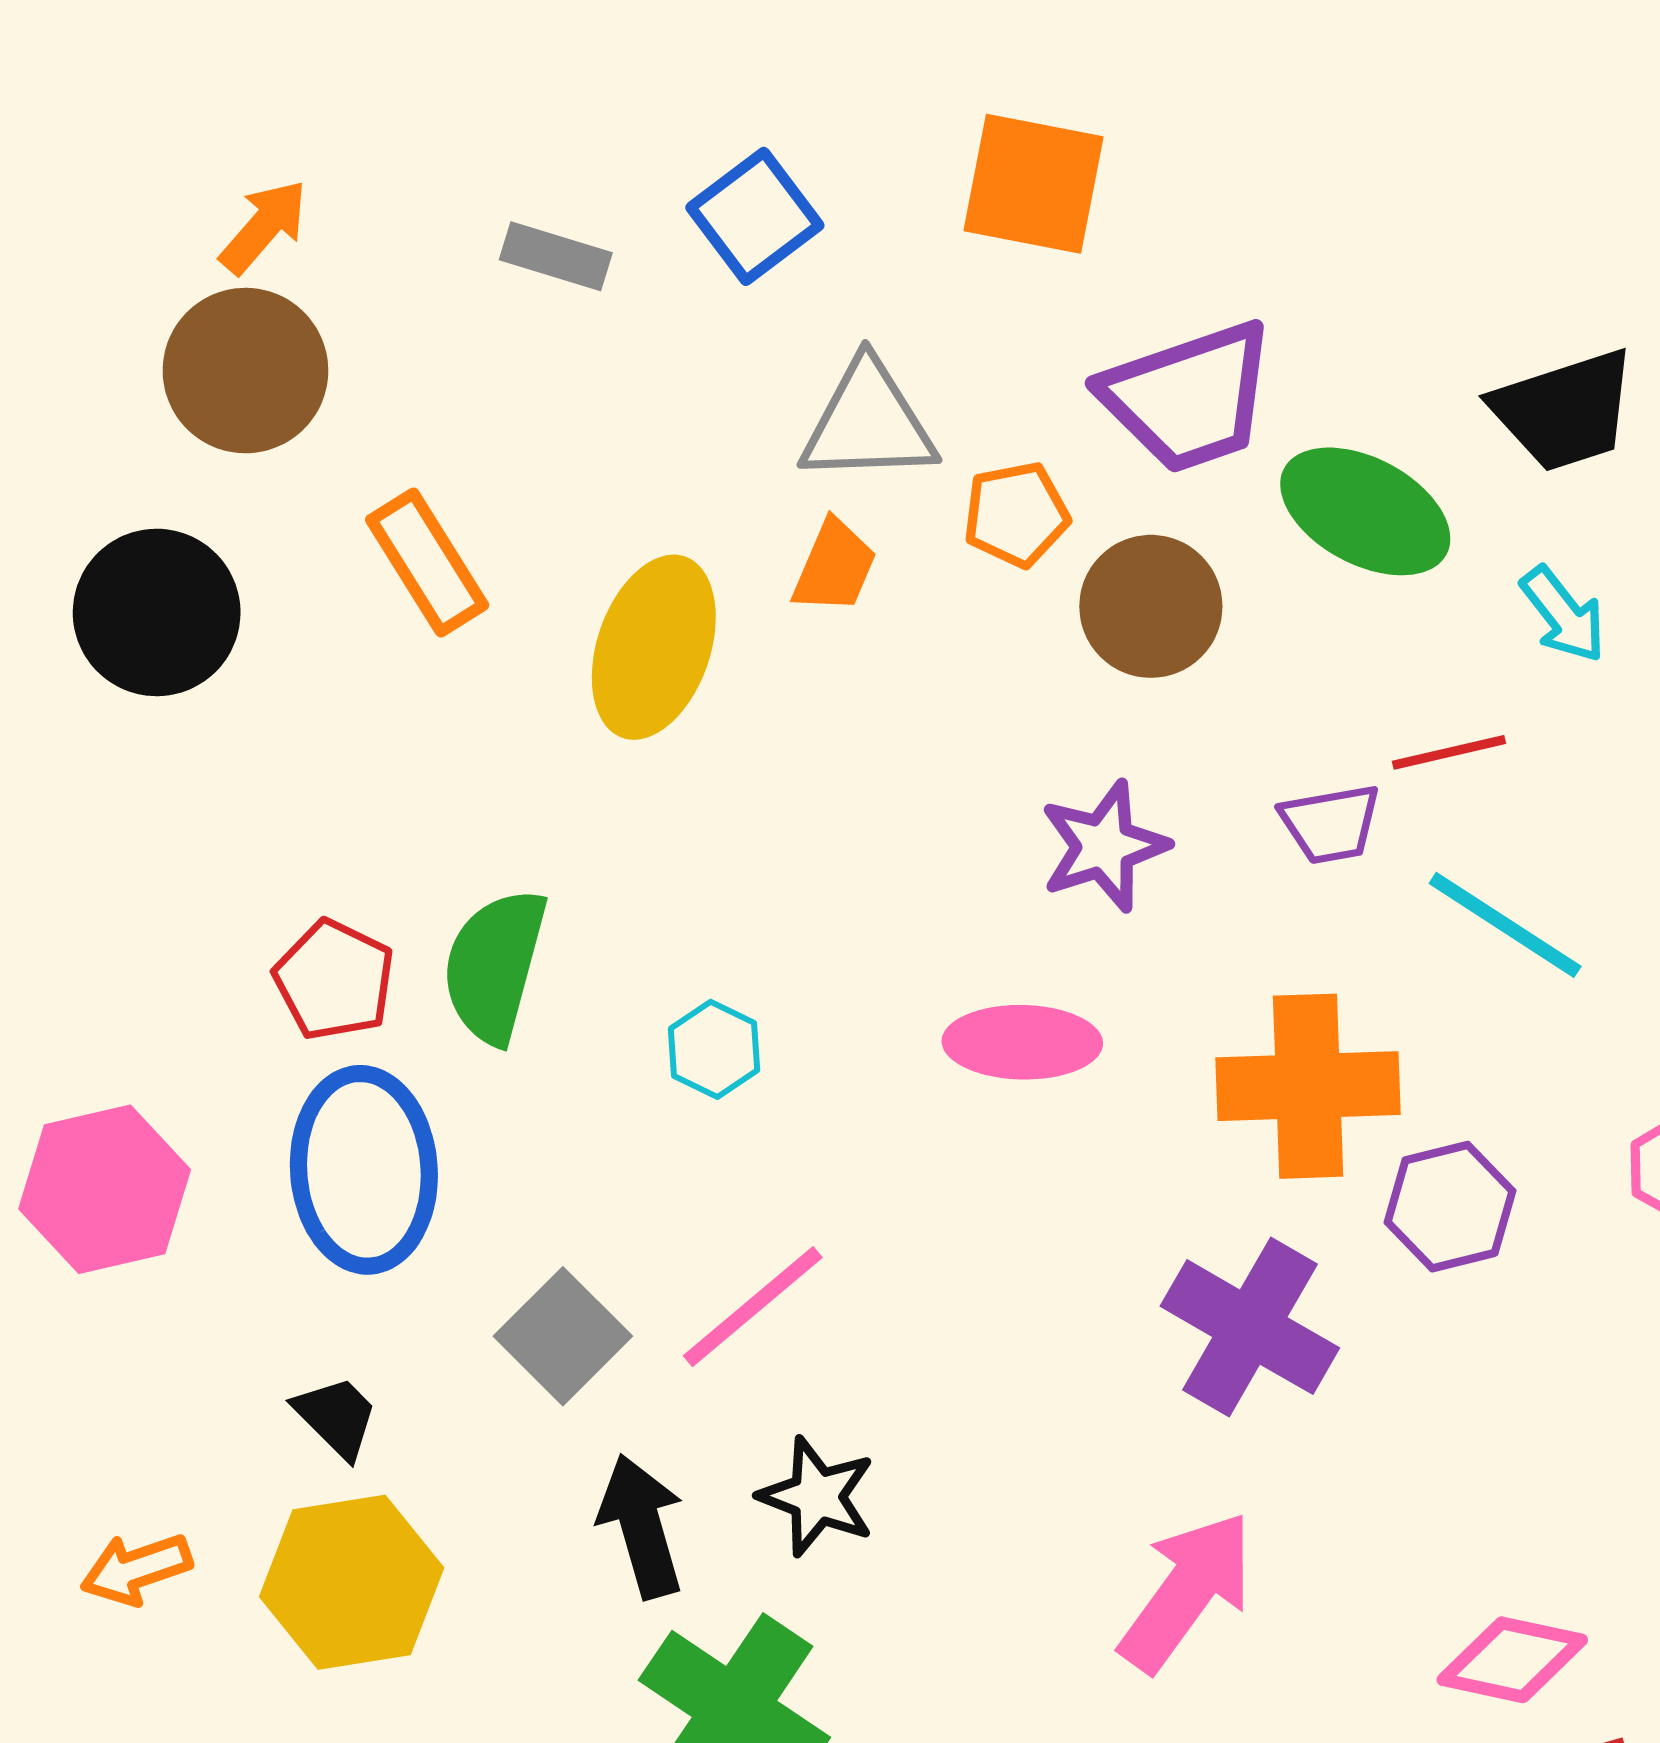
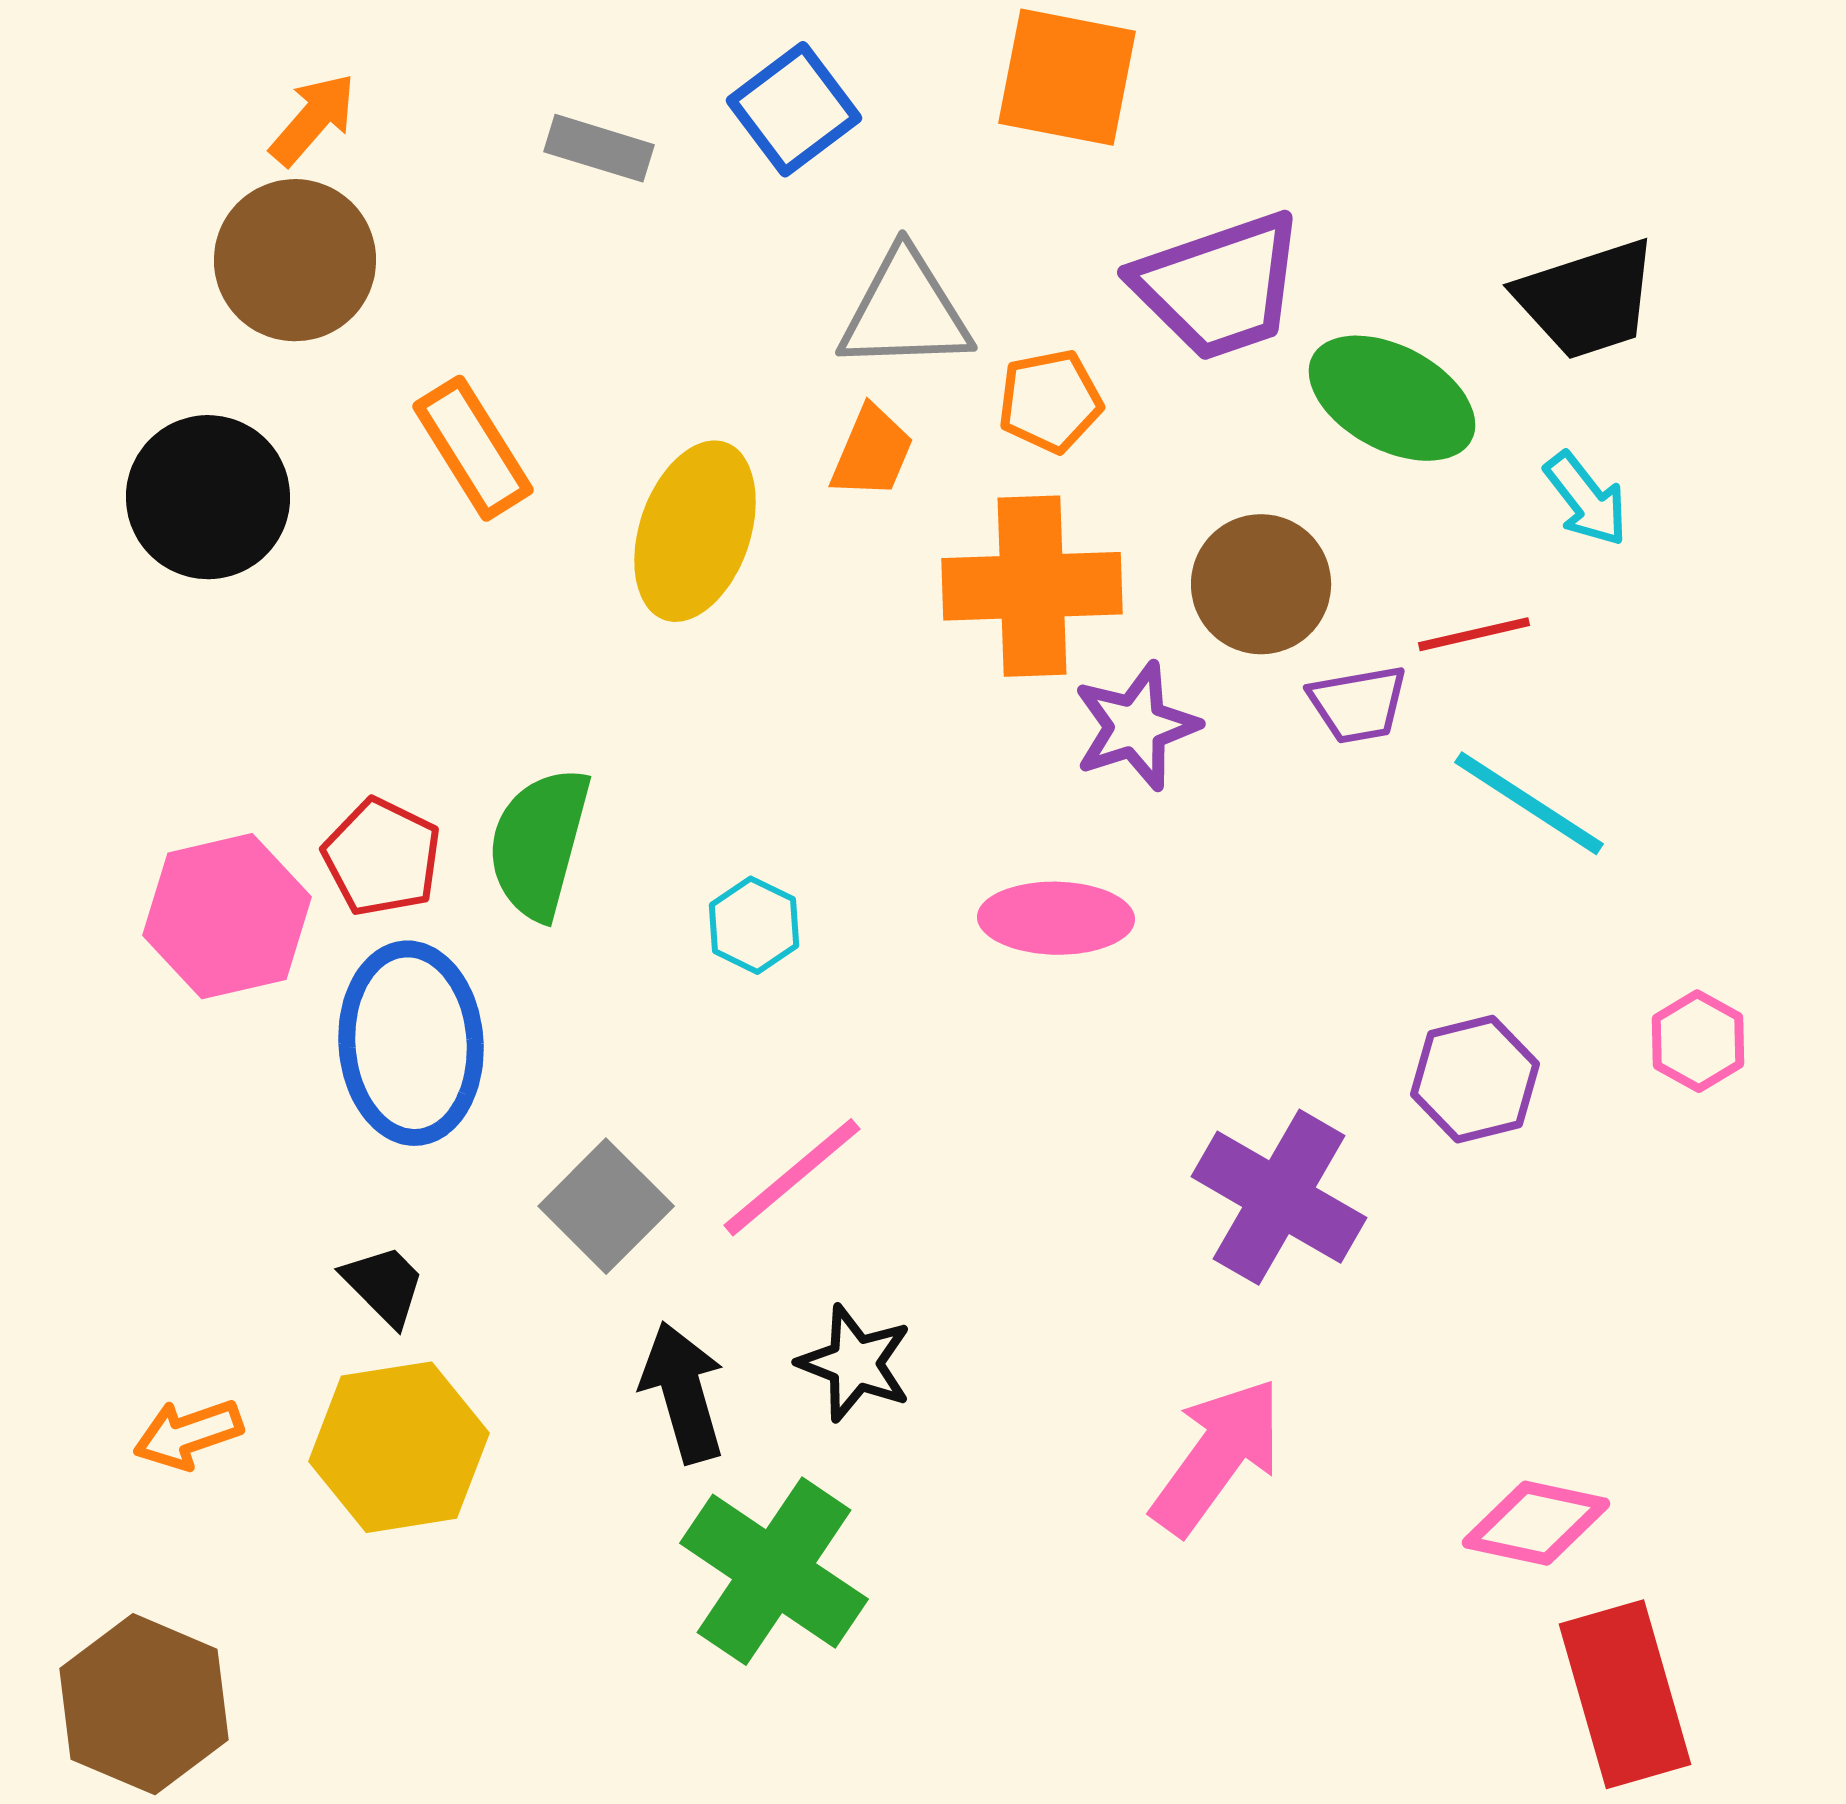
brown circle: (1151, 606) -> (1261, 584), moved
orange cross: (1308, 1086) -> (1032, 586), moved
pink hexagon: (105, 1189) -> (227, 916), moved

